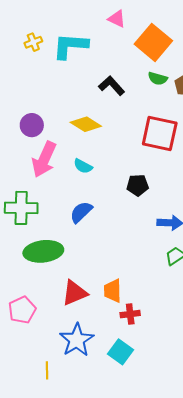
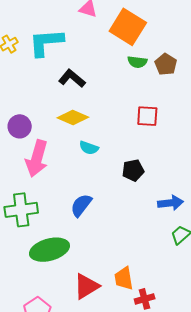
black L-shape: (112, 86) -> (72, 78), moved
red square: (160, 134) -> (147, 116), size x0.6
cyan semicircle: (83, 166) -> (89, 148), moved

